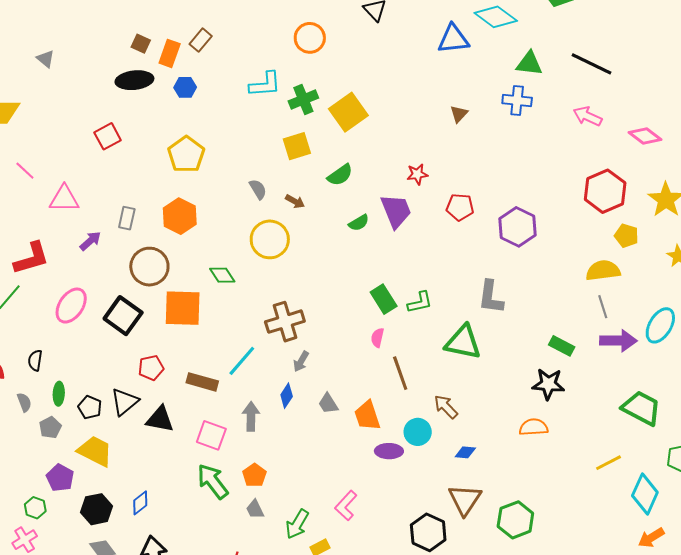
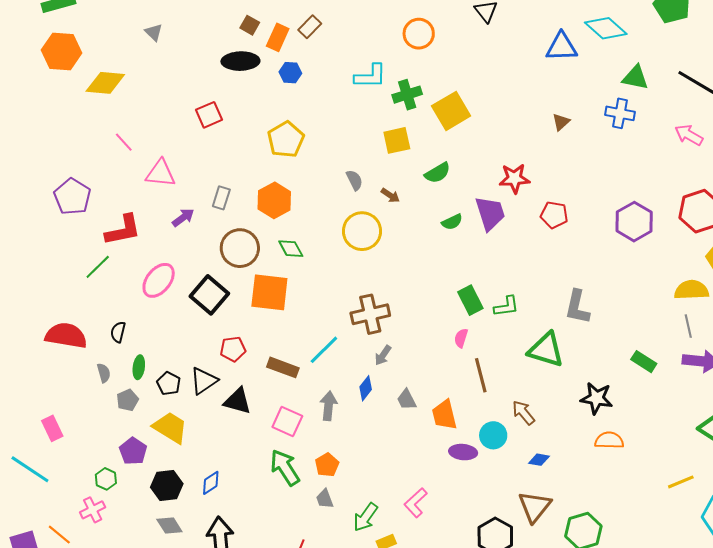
red star: (417, 174) -> (514, 178), size x1.4
purple hexagon: (518, 227) -> (634, 222), moved
green diamond: (222, 275) -> (291, 249), moved
black star: (548, 384) -> (597, 398), moved

